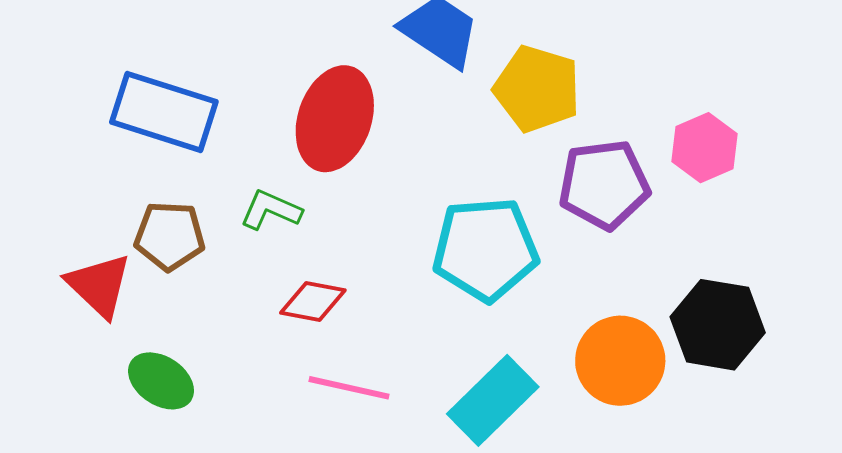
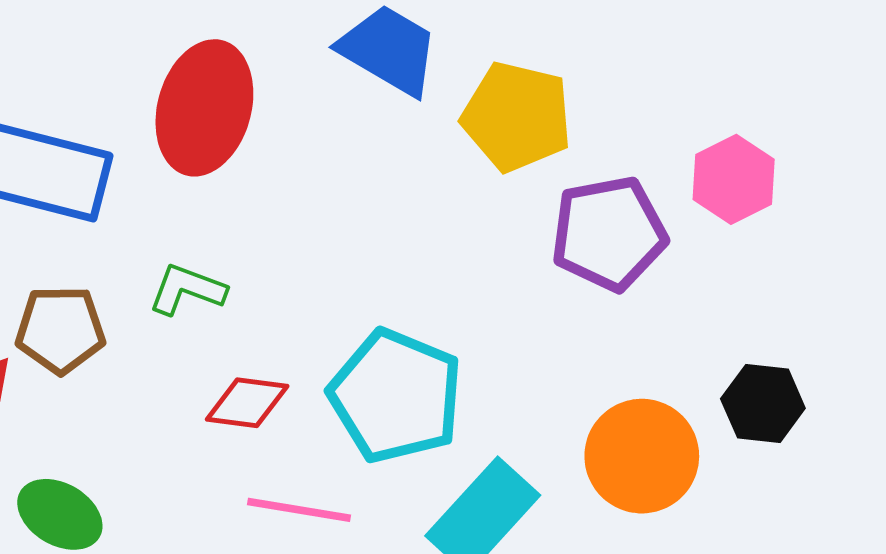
red ellipse: (335, 119) -> (204, 108), moved
cyan pentagon: (485, 249) -> (396, 396), moved, turned 30
black hexagon: (718, 325) -> (763, 403), size x0.7

